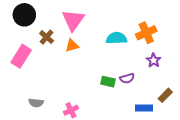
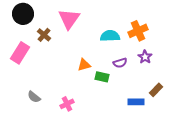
orange triangle: (72, 46) -> (84, 65), moved
purple semicircle: (127, 78) -> (120, 63), moved
gray semicircle: (36, 103) -> (34, 97), turned 32

